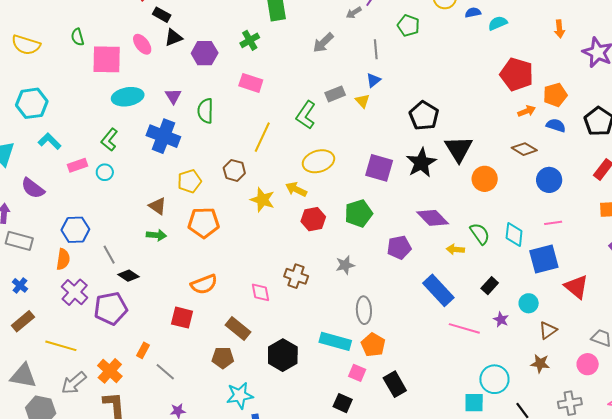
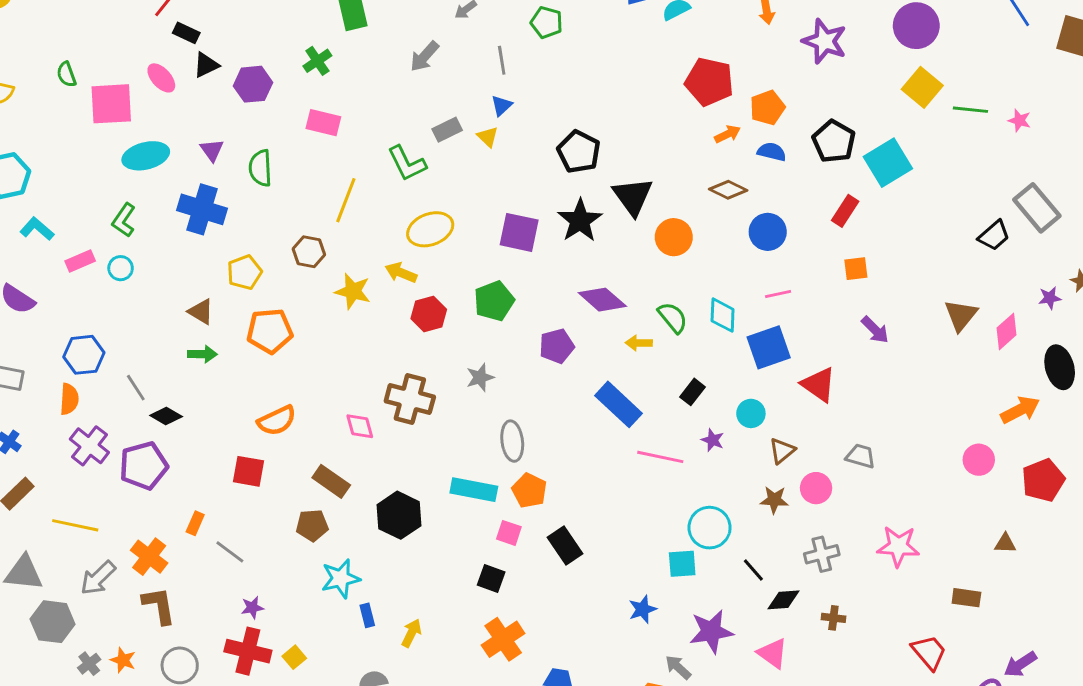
green L-shape: (306, 115) -> (407, 163), turned -56
brown cross: (296, 276) -> (410, 399), size x1.4
pink circle: (588, 364) -> (816, 488), moved

